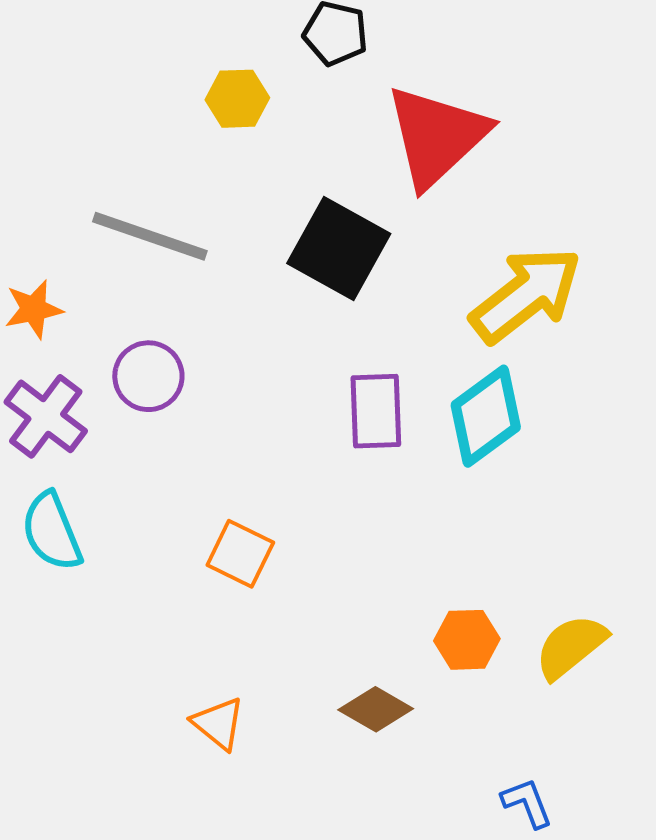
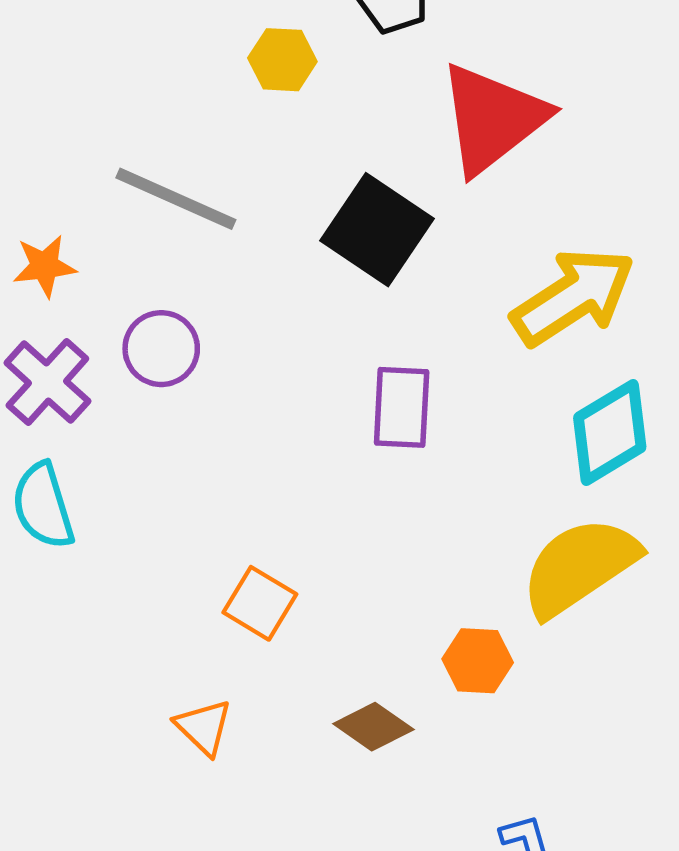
cyan diamond: (486, 416) -> (610, 432), moved
orange square: (240, 554) -> (260, 603), moved
yellow semicircle: (571, 647) -> (579, 567), moved, size x1.5

